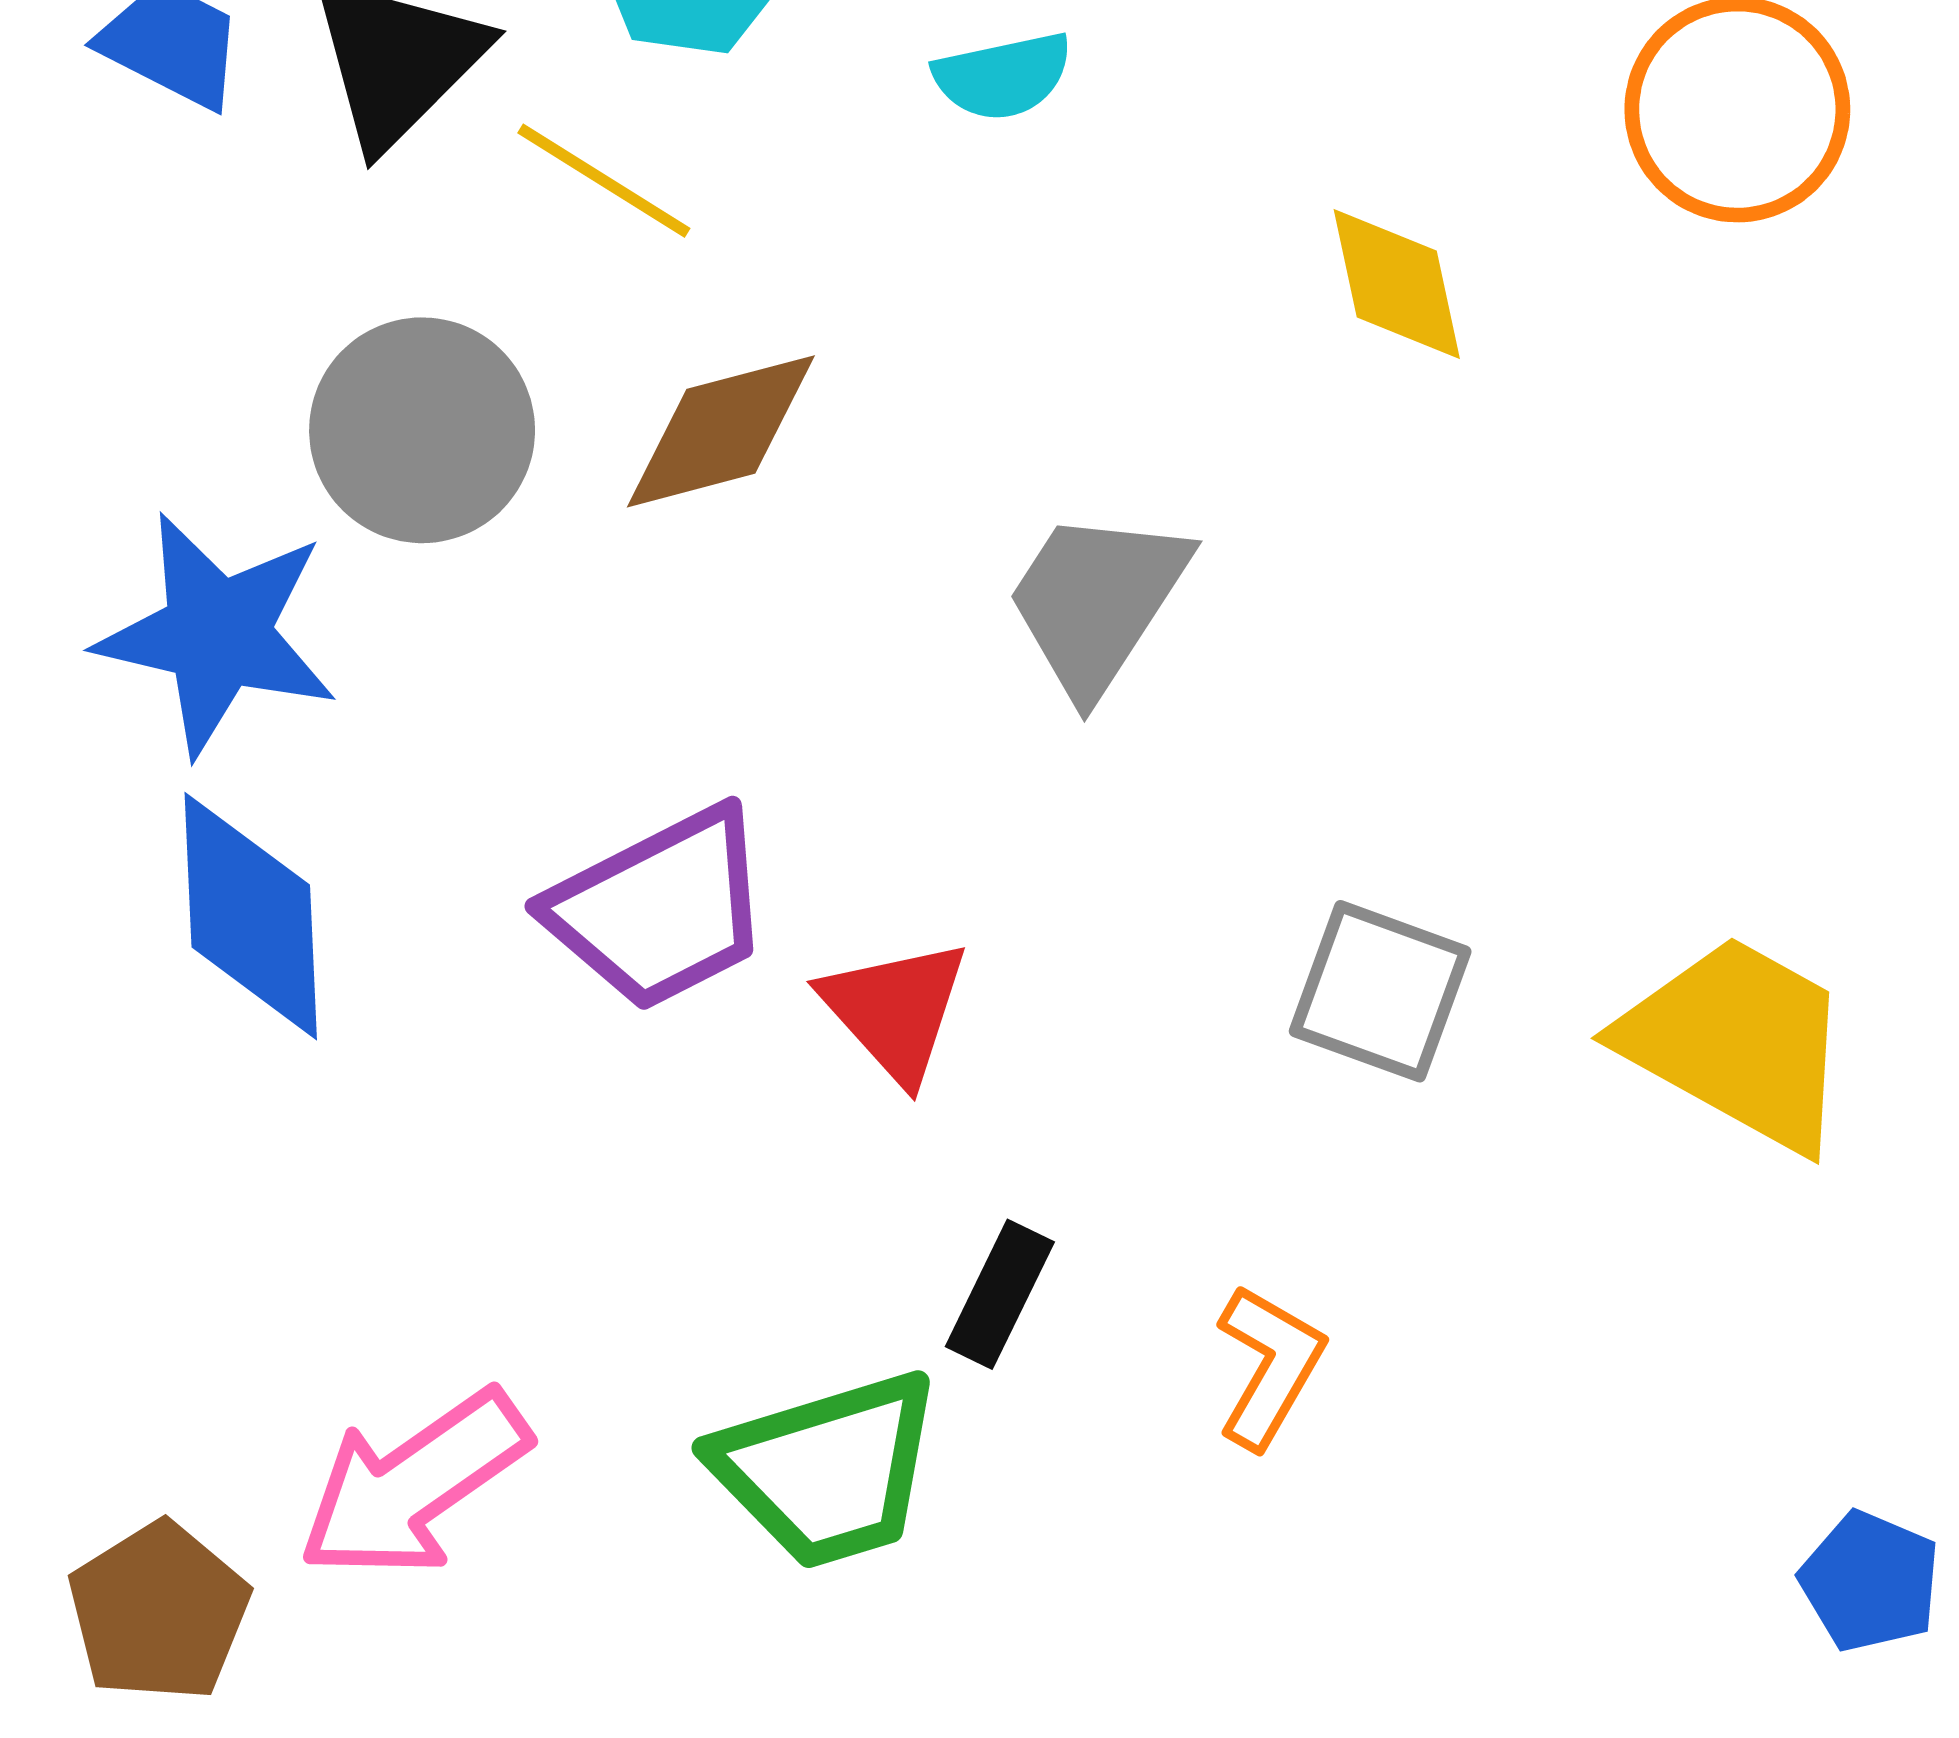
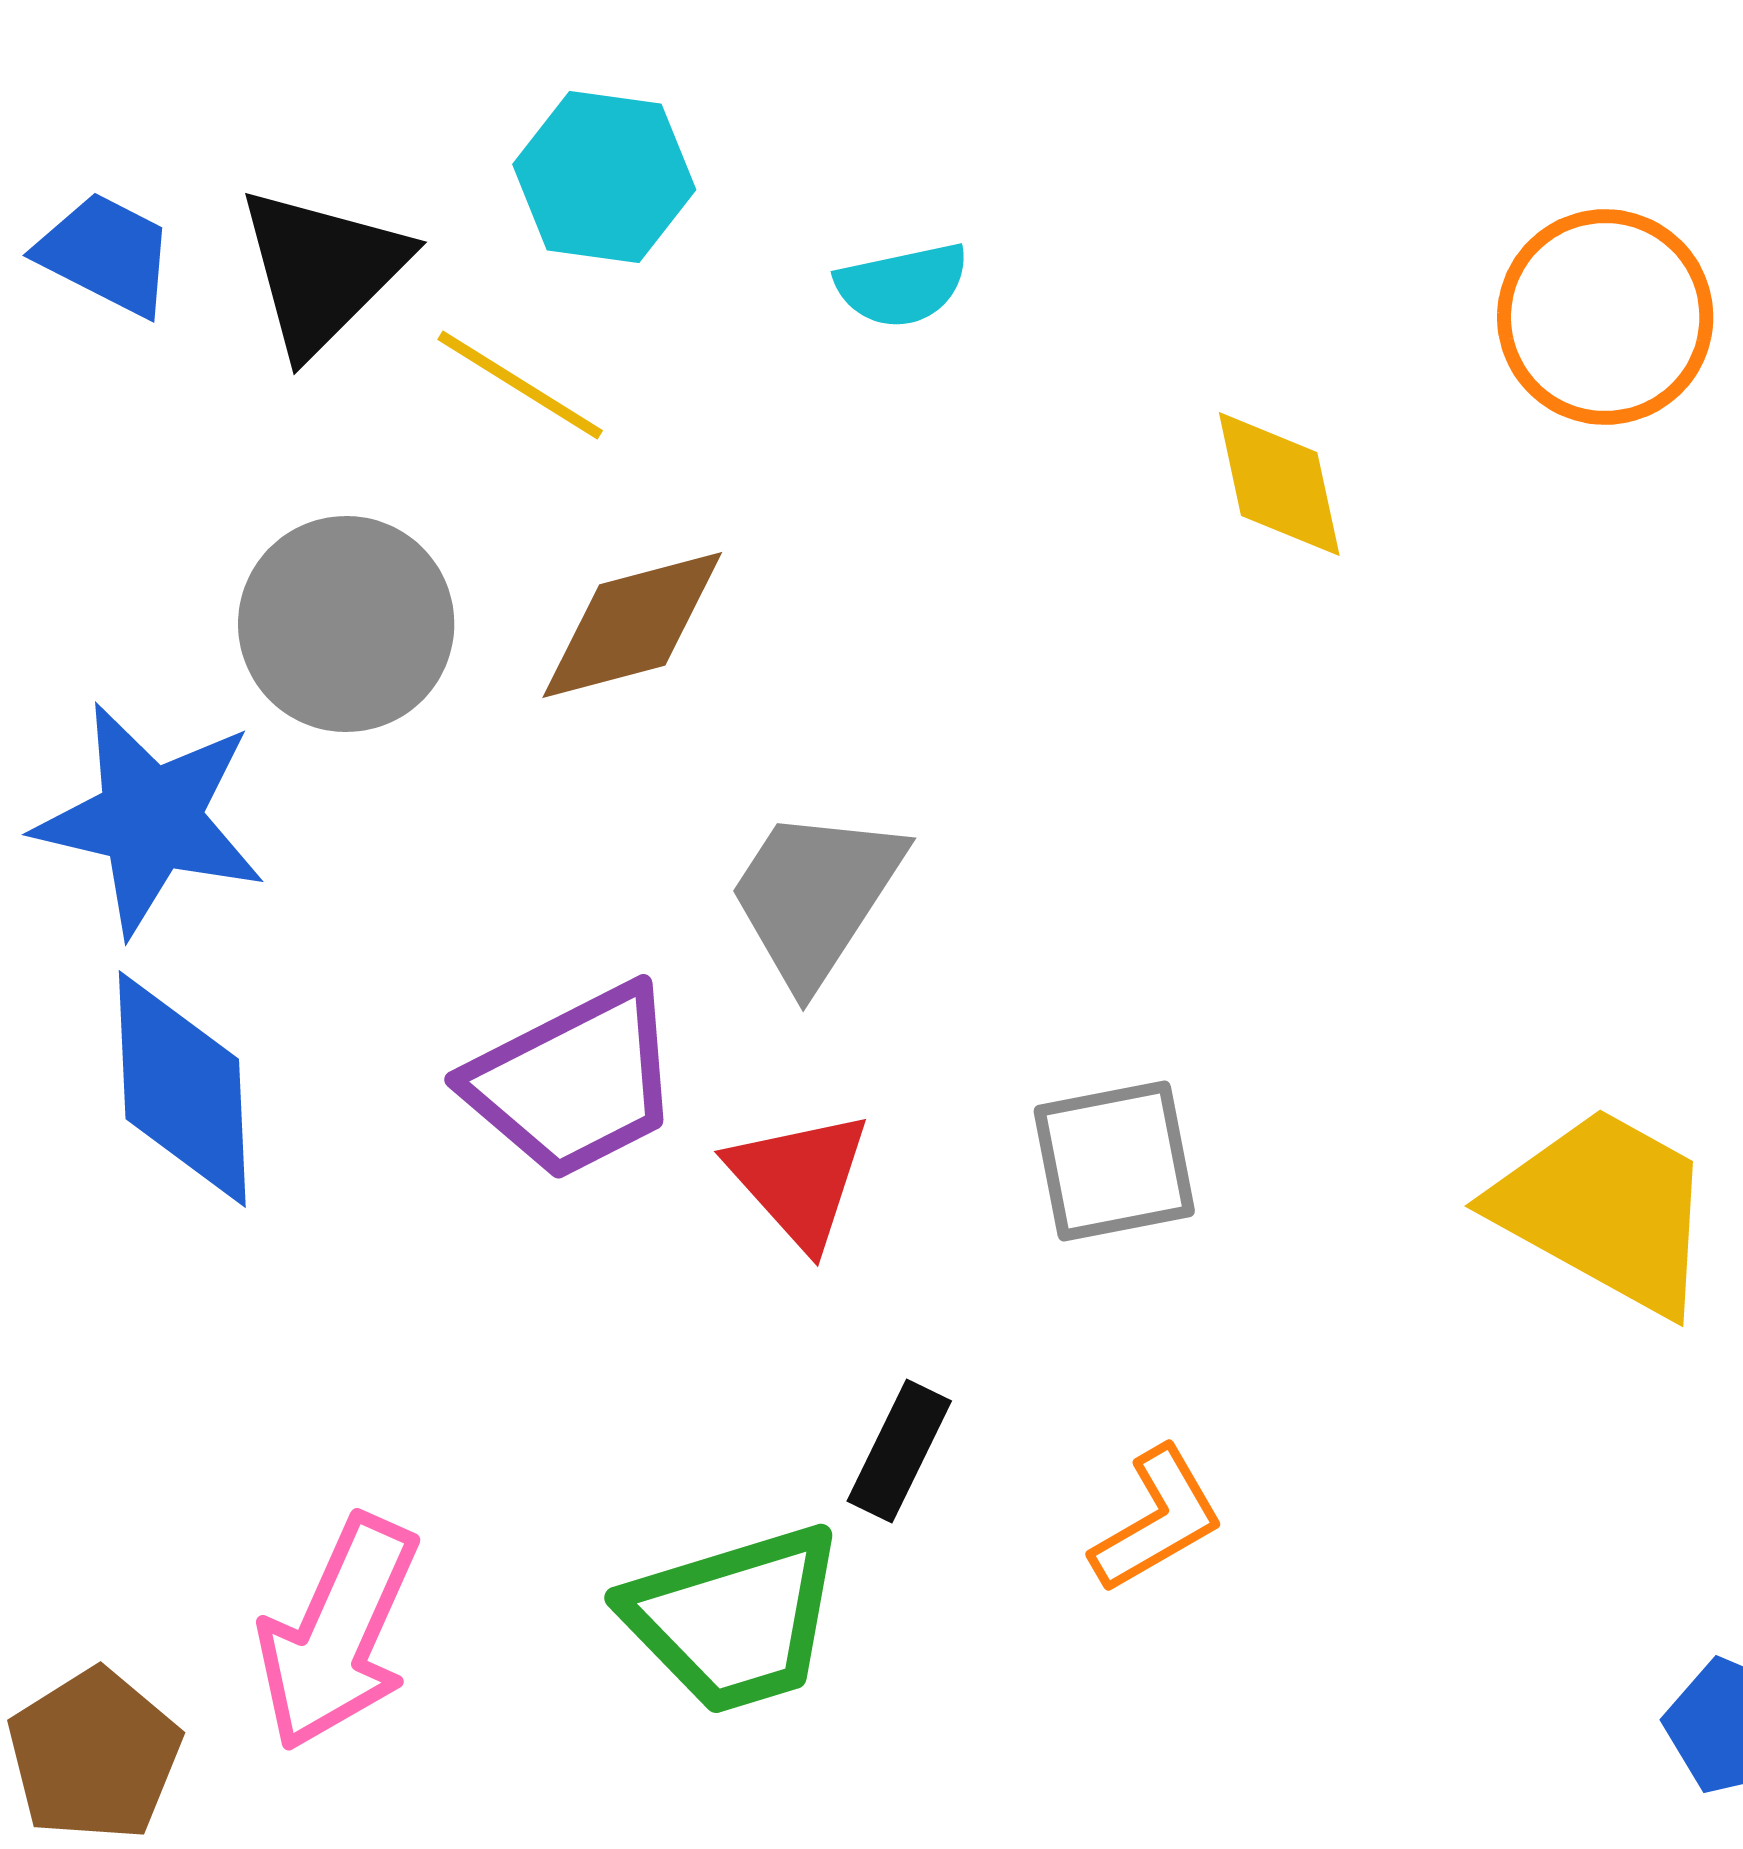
gray trapezoid: (1097, 602) -> (815, 896), moved
gray square: (1380, 991) -> (1114, 1161), moved, turned -31
orange L-shape: (1269, 1366) -> (1157, 1520), turned 30
pink arrow: (414, 1484) -> (338, 1633), turned -31

